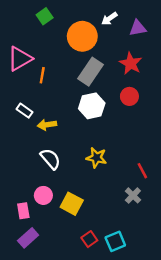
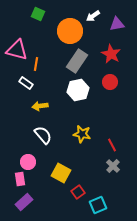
green square: (45, 16) -> (38, 14), turned -32
pink triangle: (20, 59) -> (17, 50), turned 45
white rectangle: (25, 111) -> (26, 83), moved
red line: (142, 171) -> (112, 145), moved
pink circle: (43, 195) -> (28, 162), moved
red square: (89, 239) -> (78, 192), moved

